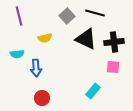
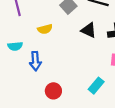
black triangle: (86, 39) -> (89, 30), size x0.7
red circle: (42, 98) -> (53, 91), moved

